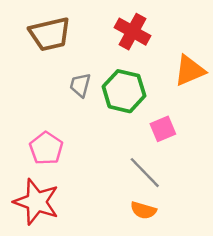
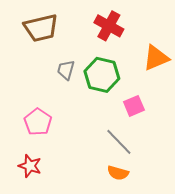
red star: (36, 202) -> (30, 166), size x0.6

